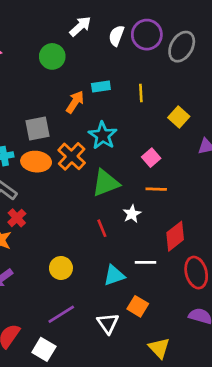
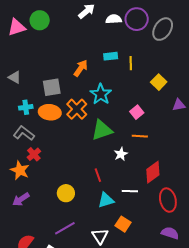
white semicircle: (116, 36) -> (114, 19), turned 63
green circle: (52, 56) -> (40, 20), moved
cyan rectangle: (101, 87) -> (111, 56), moved
red line: (102, 228) -> (98, 175), moved

